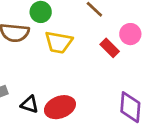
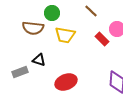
black triangle: (30, 104) -> (39, 60), moved

